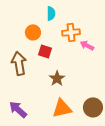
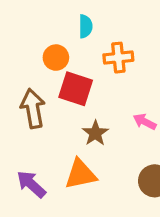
pink arrow: (87, 45) -> (145, 122), moved
red square: (45, 51) -> (76, 89), size x1.5
orange triangle: (62, 108) -> (81, 174), moved

